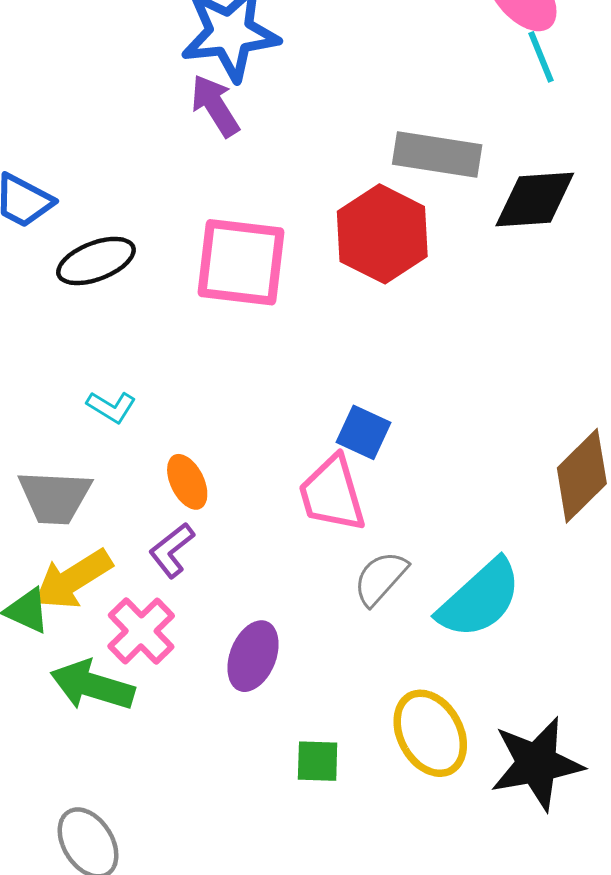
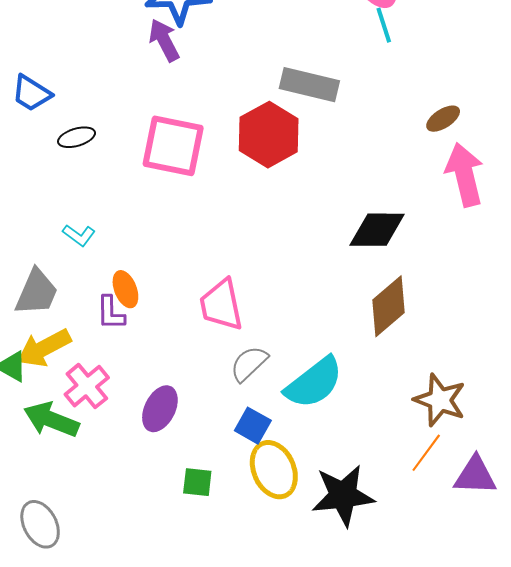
black diamond: (535, 200) -> (377, 230), moved
black ellipse: (96, 261) -> (77, 137), size x0.7
blue square: (364, 432) -> (253, 426), moved
gray trapezoid: (55, 497) -> (37, 292), turned -74
purple L-shape: (172, 550) -> (111, 313), moved, turned -57

